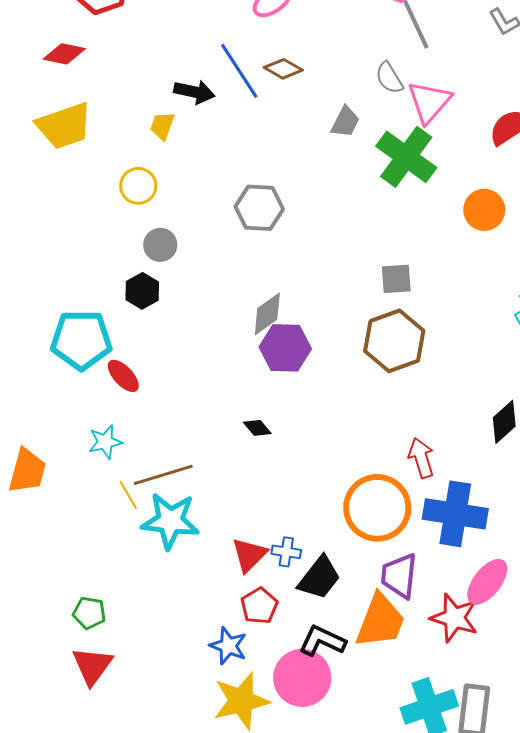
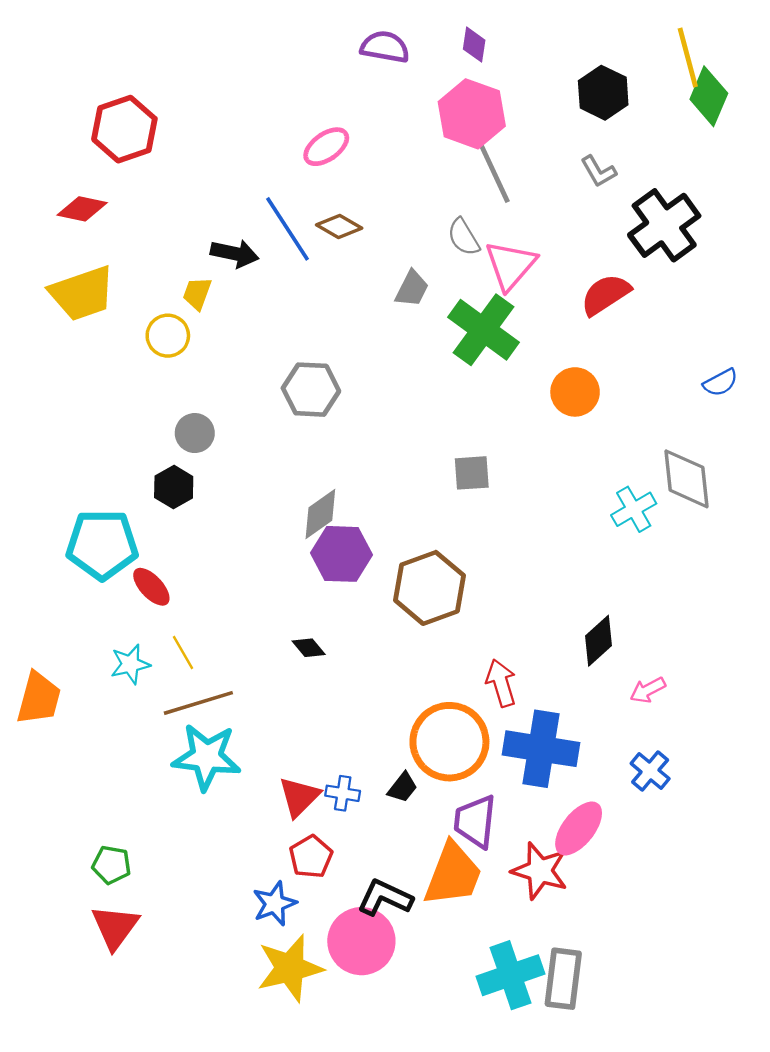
yellow circle: (138, 186) -> (168, 336), moved
brown hexagon: (394, 341) -> (429, 588), moved
yellow line: (128, 495) -> (183, 652), moved
black trapezoid: (319, 578) -> (403, 787), moved, size x0.6
blue star: (228, 646) -> (275, 904), turned 30

